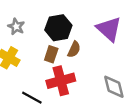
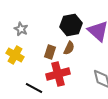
black hexagon: (58, 28) -> (71, 25), moved

